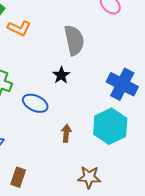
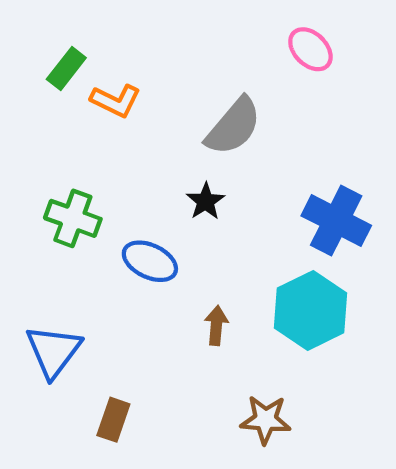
gray semicircle: (74, 40) -> (233, 126), turned 52

